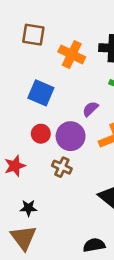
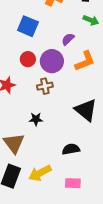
brown cross: (62, 167) -> (45, 86), turned -35
black star: (28, 208) -> (36, 119), moved

